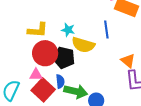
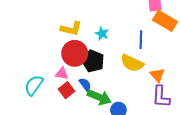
yellow semicircle: (83, 45) -> (132, 63), moved
blue semicircle: (60, 81) -> (85, 84), turned -40
red square: (43, 90) -> (67, 90), size x0.7

